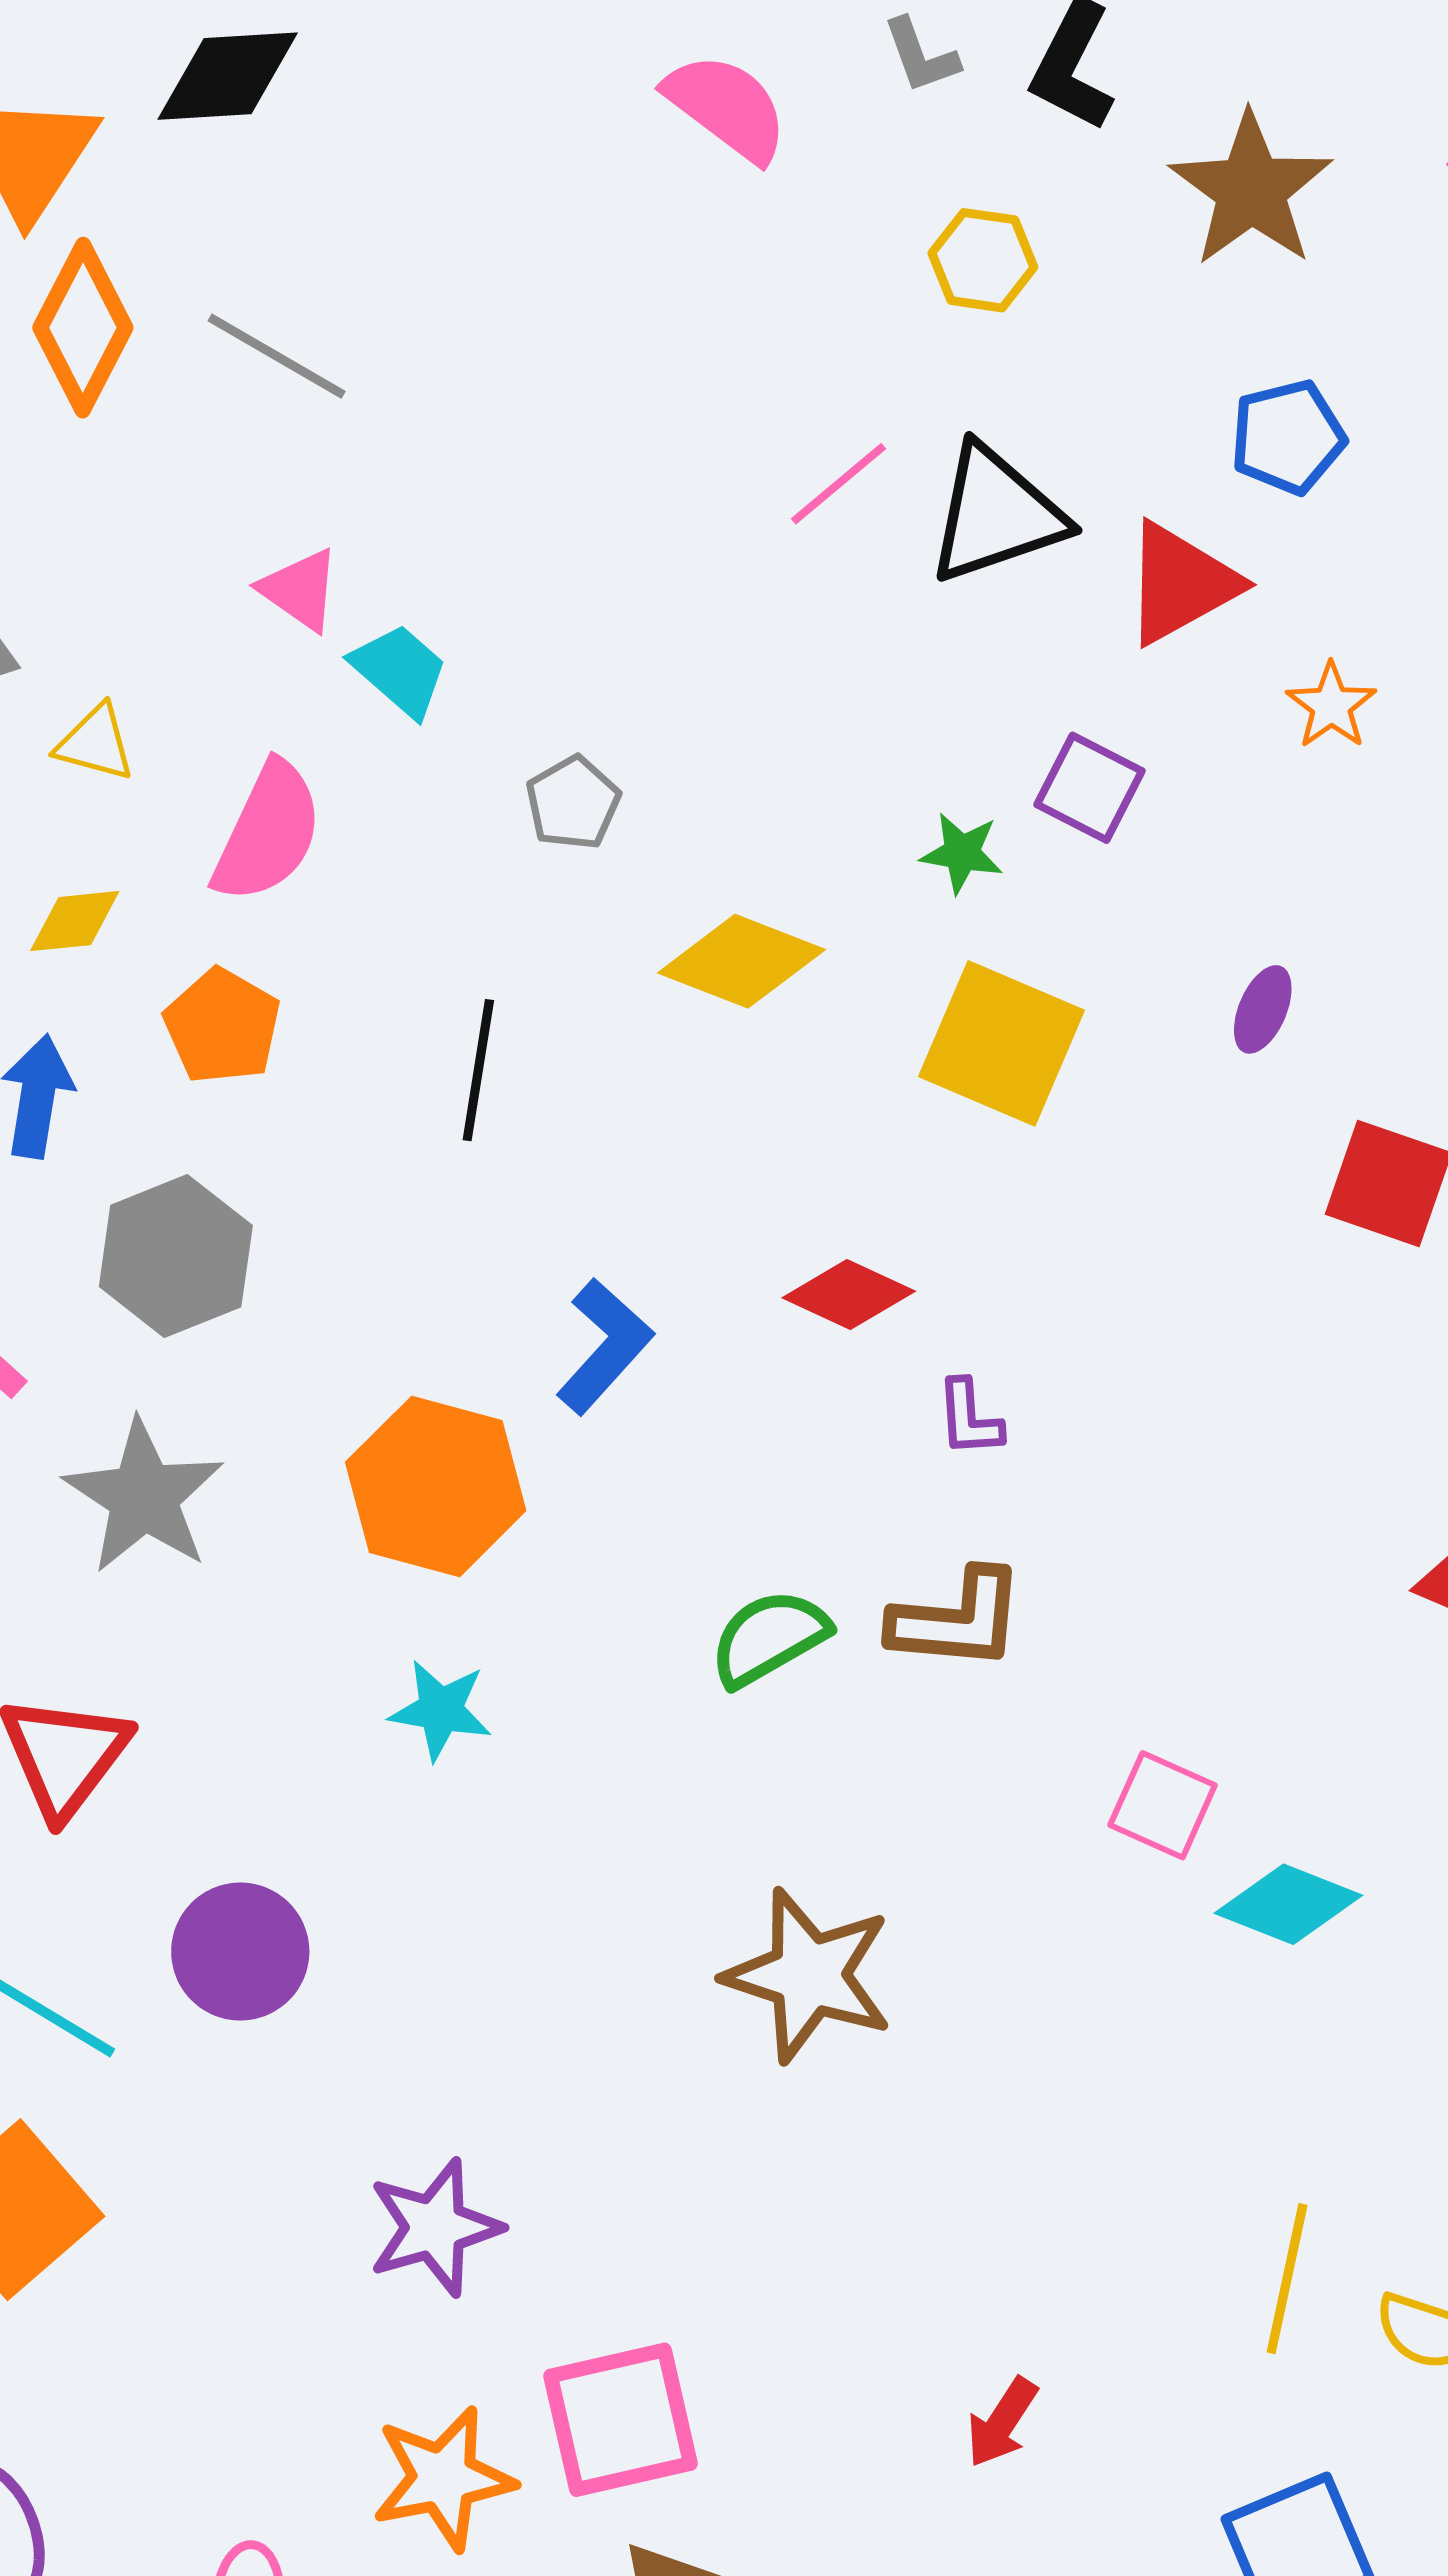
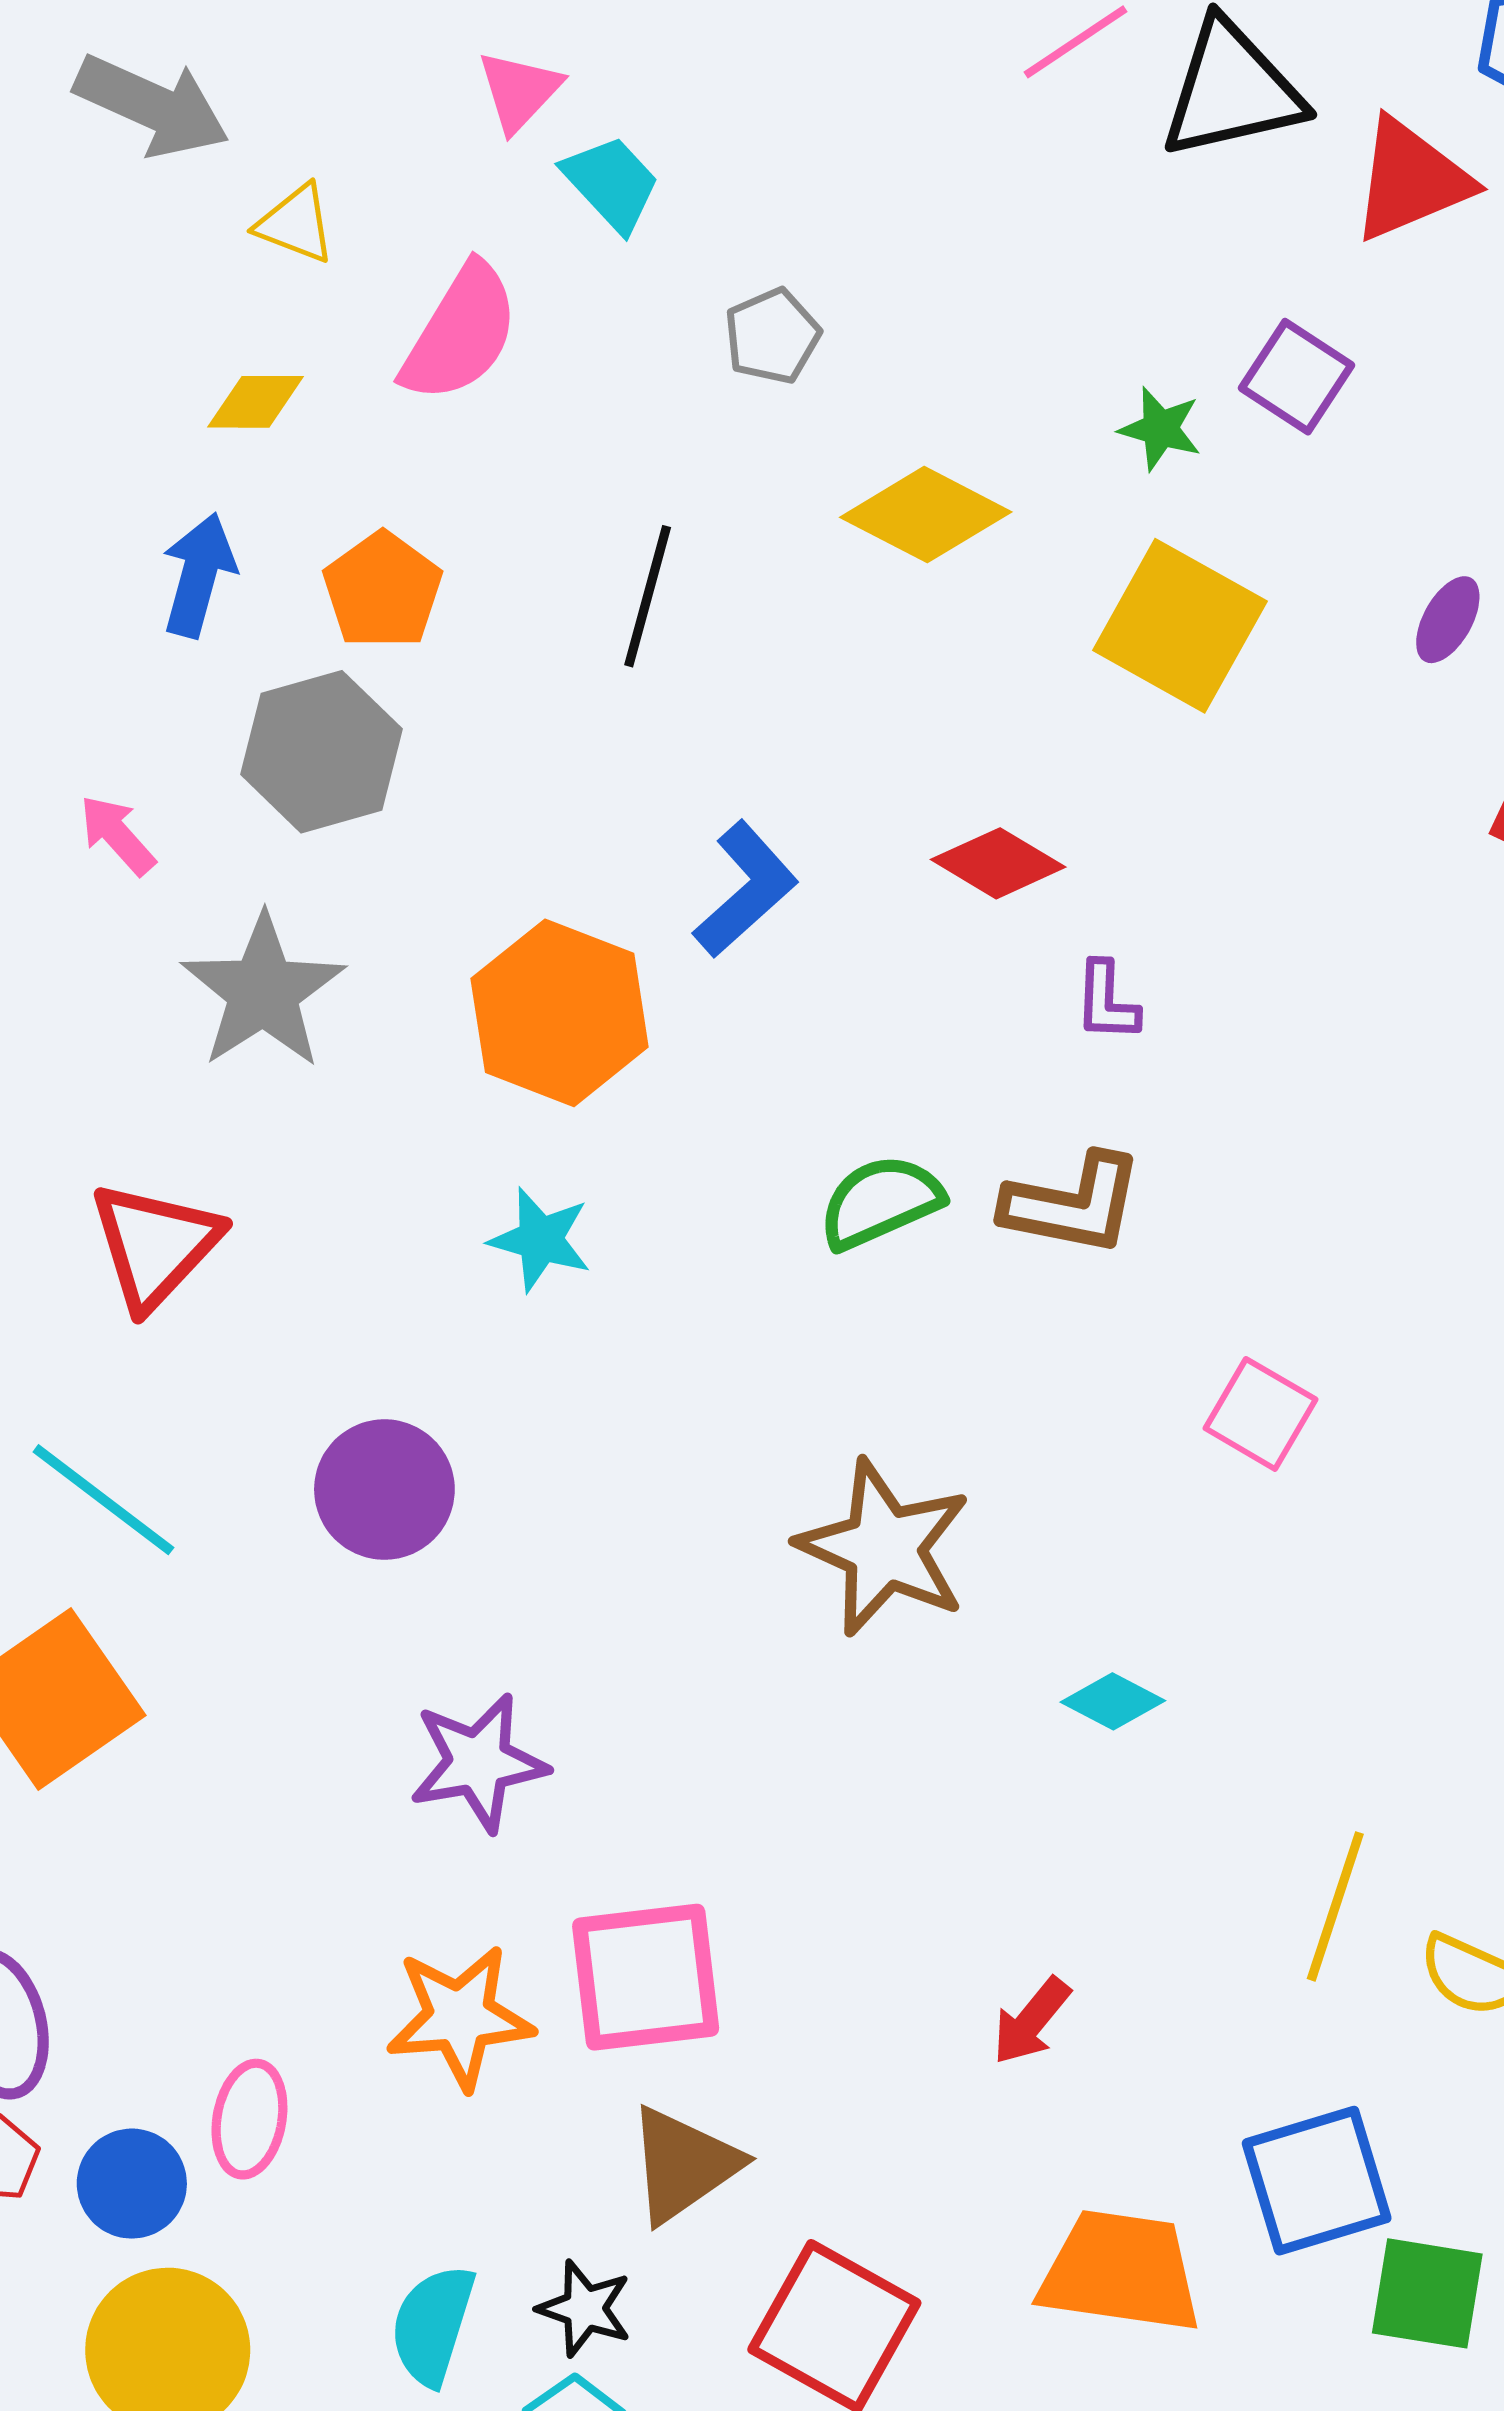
pink triangle: (300, 590) -> (519, 91), turned 32
orange pentagon: (222, 1026) -> (383, 590), moved
cyan diamond: (1288, 1904) -> (1113, 1701), moved, size x0.7
purple circle: (240, 1952) -> (384, 1490), moved

